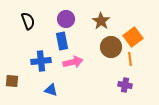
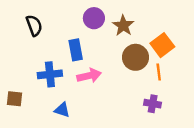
purple circle: (66, 19) -> (94, 18), moved

